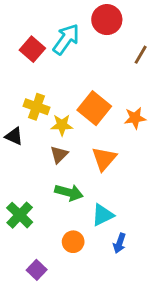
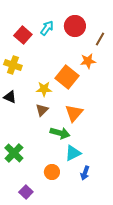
red circle: (107, 20) -> (75, 26), moved
cyan arrow: (66, 39) -> (47, 28), size x0.7
yellow cross: (37, 107) -> (13, 65), moved
orange star: (135, 118) -> (88, 61), moved
green arrow: (69, 193) -> (60, 133), moved

